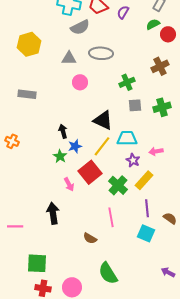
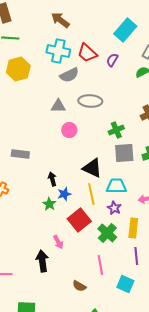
yellow hexagon: (29, 44) -> (18, 69), moved
gray rectangle: (27, 94) -> (20, 154), moved
gray square: (135, 105) -> (124, 153), size x1.5
yellow line: (102, 146) -> (91, 194), turned -50
purple star: (133, 160) -> (114, 208), moved
yellow rectangle: (144, 180) -> (133, 228), turned -36
pink arrow: (69, 184) -> (58, 242), moved
cyan square: (146, 233) -> (125, 284), moved

